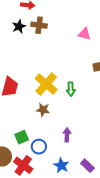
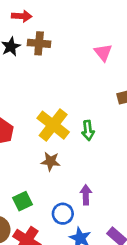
pink triangle: (84, 34) -> (103, 52), turned 40
blue circle: (39, 147) -> (63, 214), moved

